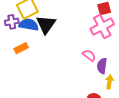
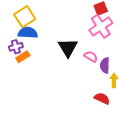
purple cross: (12, 22) -> (16, 47), moved
black triangle: (46, 24) -> (68, 48), moved

